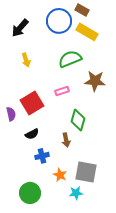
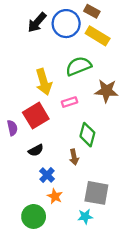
black arrow: (20, 28) -> (37, 22), moved
yellow arrow: (26, 60) -> (44, 82), moved, size x1.6
blue cross: (42, 156) -> (47, 175), turned -32
orange star: (60, 175) -> (55, 196), moved

